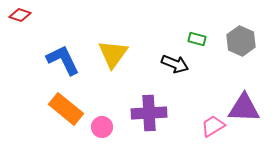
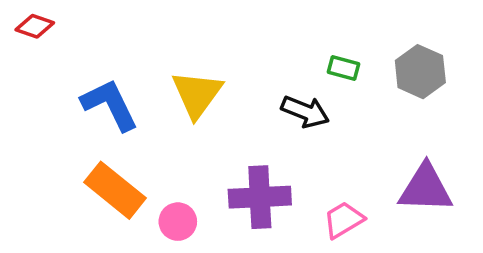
pink trapezoid: (213, 126) -> (344, 220), moved

